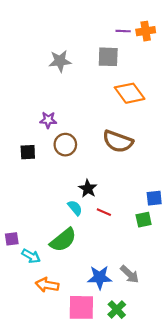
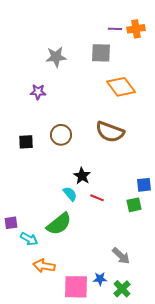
purple star: (48, 120) -> (38, 92), moved
blue star: (100, 277) -> (100, 279), moved, size x0.6
green cross: (117, 310) -> (122, 289), moved

